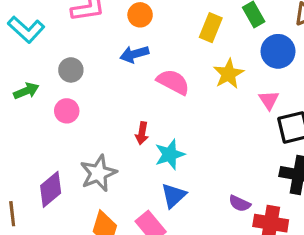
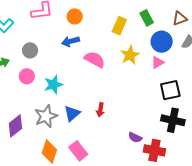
pink triangle: (269, 100) -> (158, 62), moved, turned 32
red arrow: (142, 133) -> (100, 110), moved
cyan star: (170, 154) -> (53, 85), moved
blue triangle: (174, 196) -> (72, 113), moved

